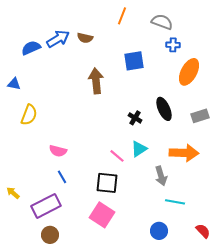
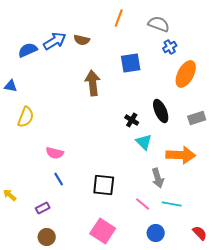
blue cross: (173, 45) -> (170, 47), turned -32
cyan triangle: (139, 149) -> (144, 142), moved, turned -42
pink line: (117, 156) -> (143, 204), moved
purple rectangle: (46, 206) -> (43, 208), size x0.5
pink square: (102, 215) -> (103, 231), moved

